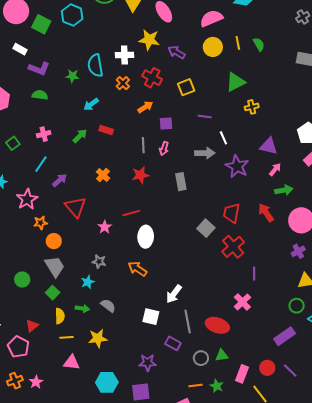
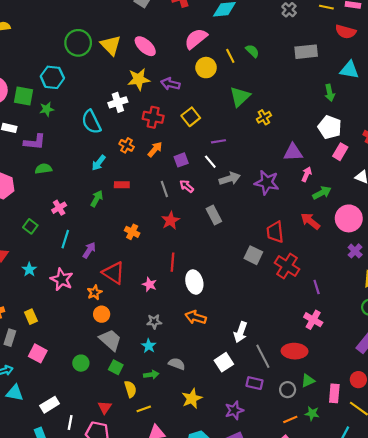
green star: (72, 76) -> (47, 109), moved
orange cross: (123, 83) -> (127, 145), moved
white line: (223, 138) -> (210, 162), moved
pink arrow: (164, 148) -> (187, 186), turned 128
red line: (131, 213) -> (172, 262), turned -54
orange star: (41, 223) -> (95, 292), moved
white square: (151, 317) -> (224, 362), turned -30
yellow star: (98, 338) -> (192, 399), moved

